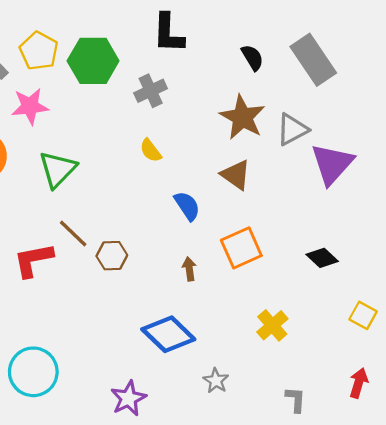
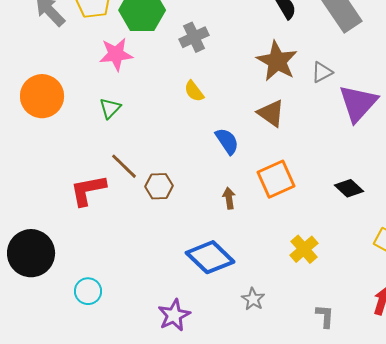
pink star: (30, 106) -> (116, 54), moved
gray triangle: (292, 129) -> (322, 72), size x0.7
green triangle: (58, 169) -> (110, 108), size x0.6
cyan circle: (33, 372) -> (88, 291), size x0.6

